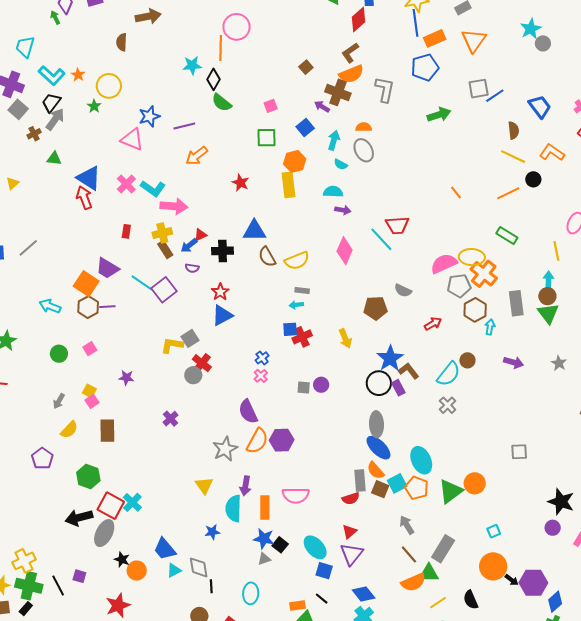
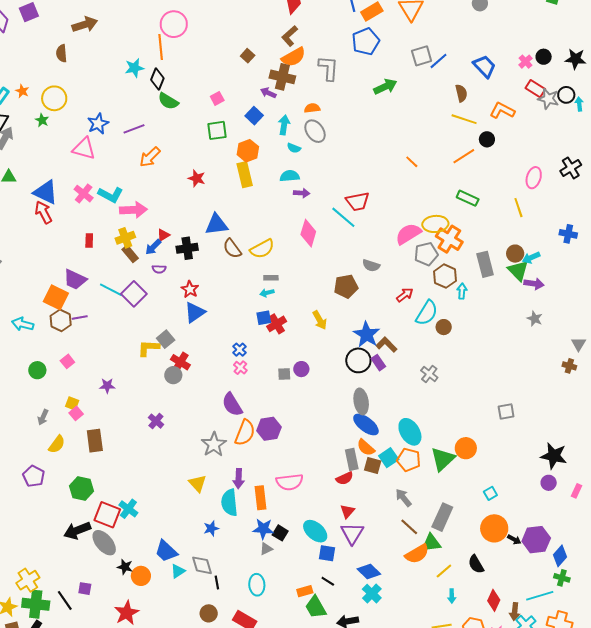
cyan arrow: (548, 280) -> (531, 258), moved, turned -108
purple arrow: (514, 362) -> (534, 284), moved
cyan semicircle: (449, 374) -> (427, 313), moved
gray ellipse: (104, 533) -> (104, 543), turned -60

